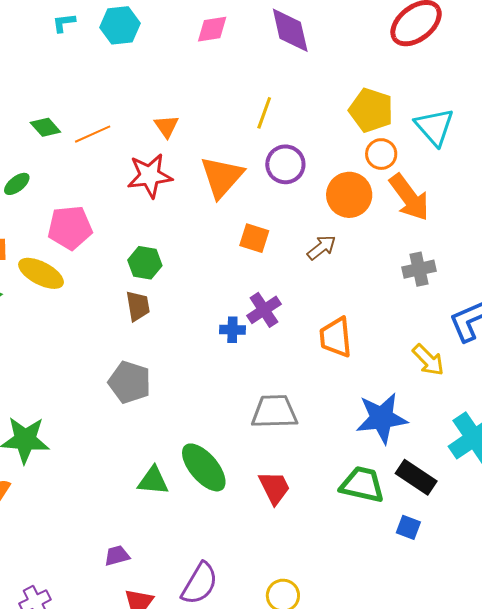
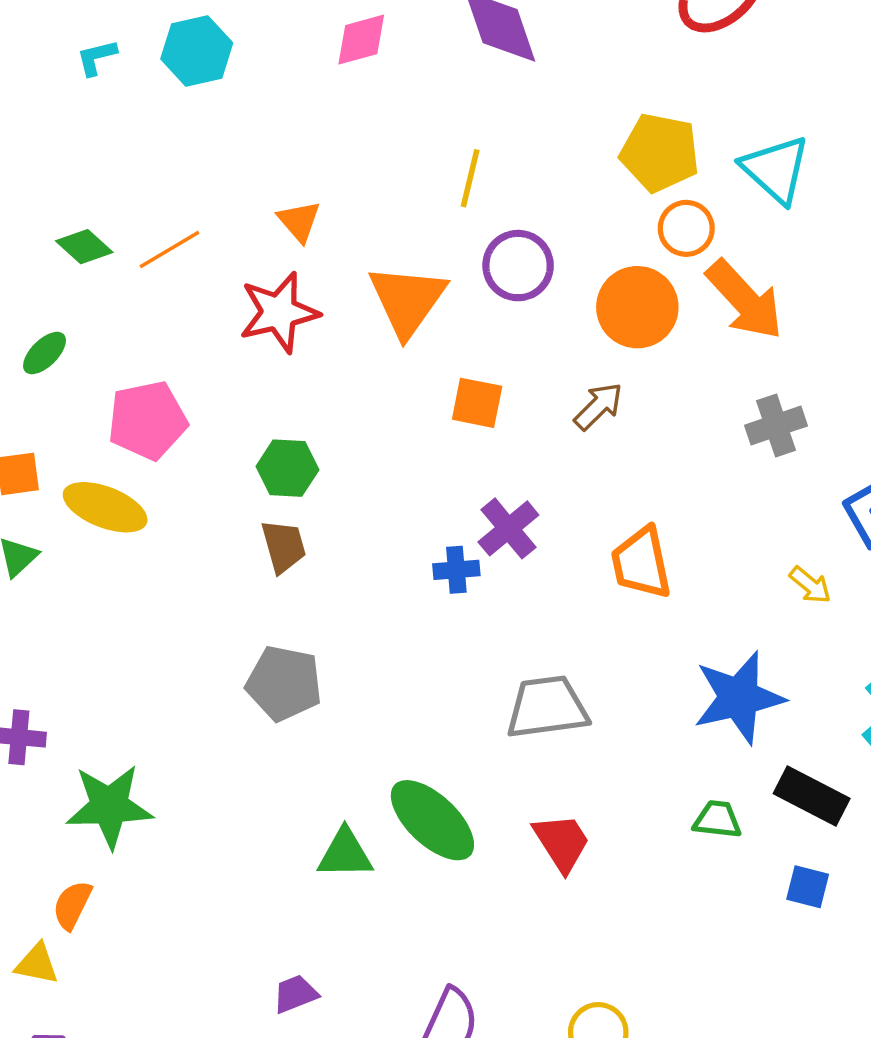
yellow arrow: (428, 360) -> (810, 585), size x0.7
green trapezoid: (362, 485) -> (717, 820), size x0.6

